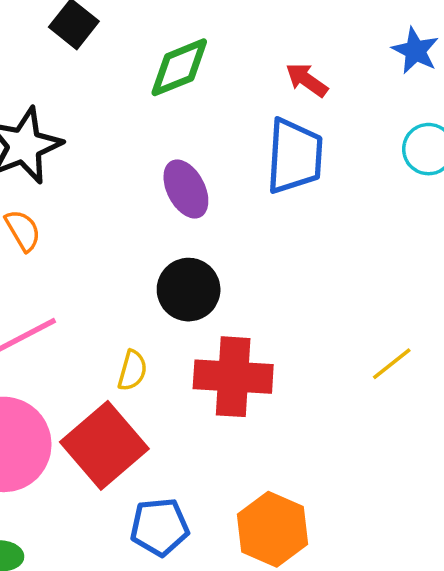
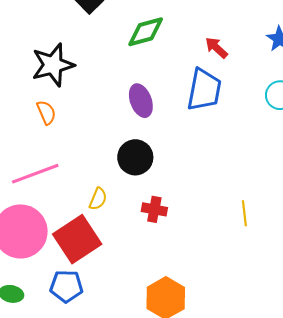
yellow line: (392, 364) -> (244, 213), turned -65
red cross: (233, 377) -> (154, 209), size x0.6
blue pentagon: (159, 527) -> (66, 286), moved

